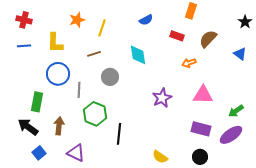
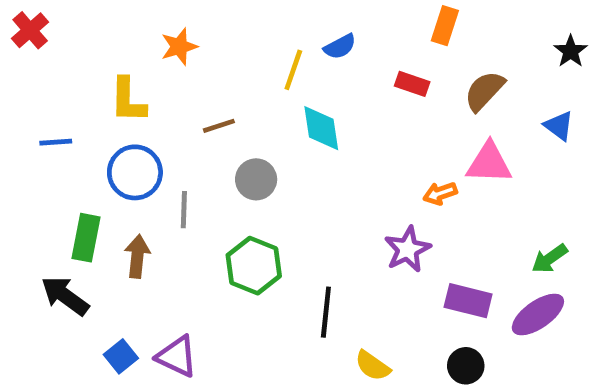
red cross: (24, 20) -> (30, 30), moved, turned 35
yellow line: (102, 28) -> (293, 70), moved
blue line: (24, 46) -> (56, 142), moved
orange arrow: (189, 63) -> (440, 193), moved
pink triangle: (203, 95) -> (489, 163), moved
purple star: (162, 98) -> (407, 249), moved
green hexagon: (95, 114) -> (254, 266), moved
brown arrow: (59, 126) -> (137, 256), moved
black line: (119, 134) -> (326, 312), moved
blue square: (39, 153) -> (121, 356), moved

